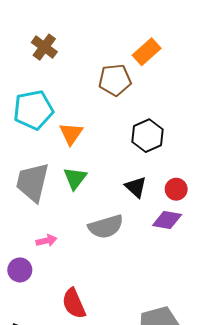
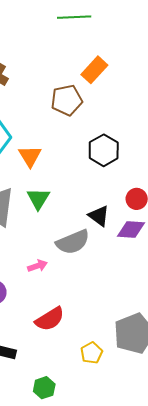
black triangle: (136, 187) -> (99, 216), moved
pink arrow: (46, 241) -> (38, 266), moved
red semicircle: (74, 303) -> (50, 319), turned -92

